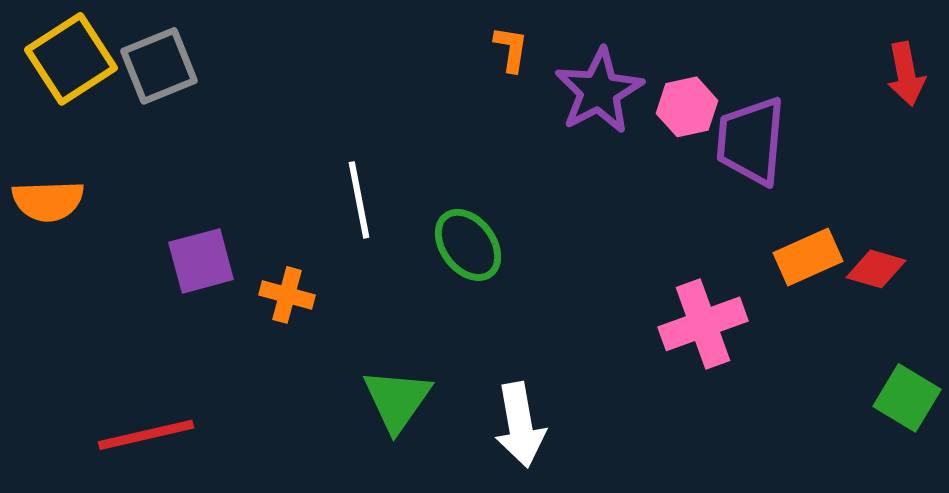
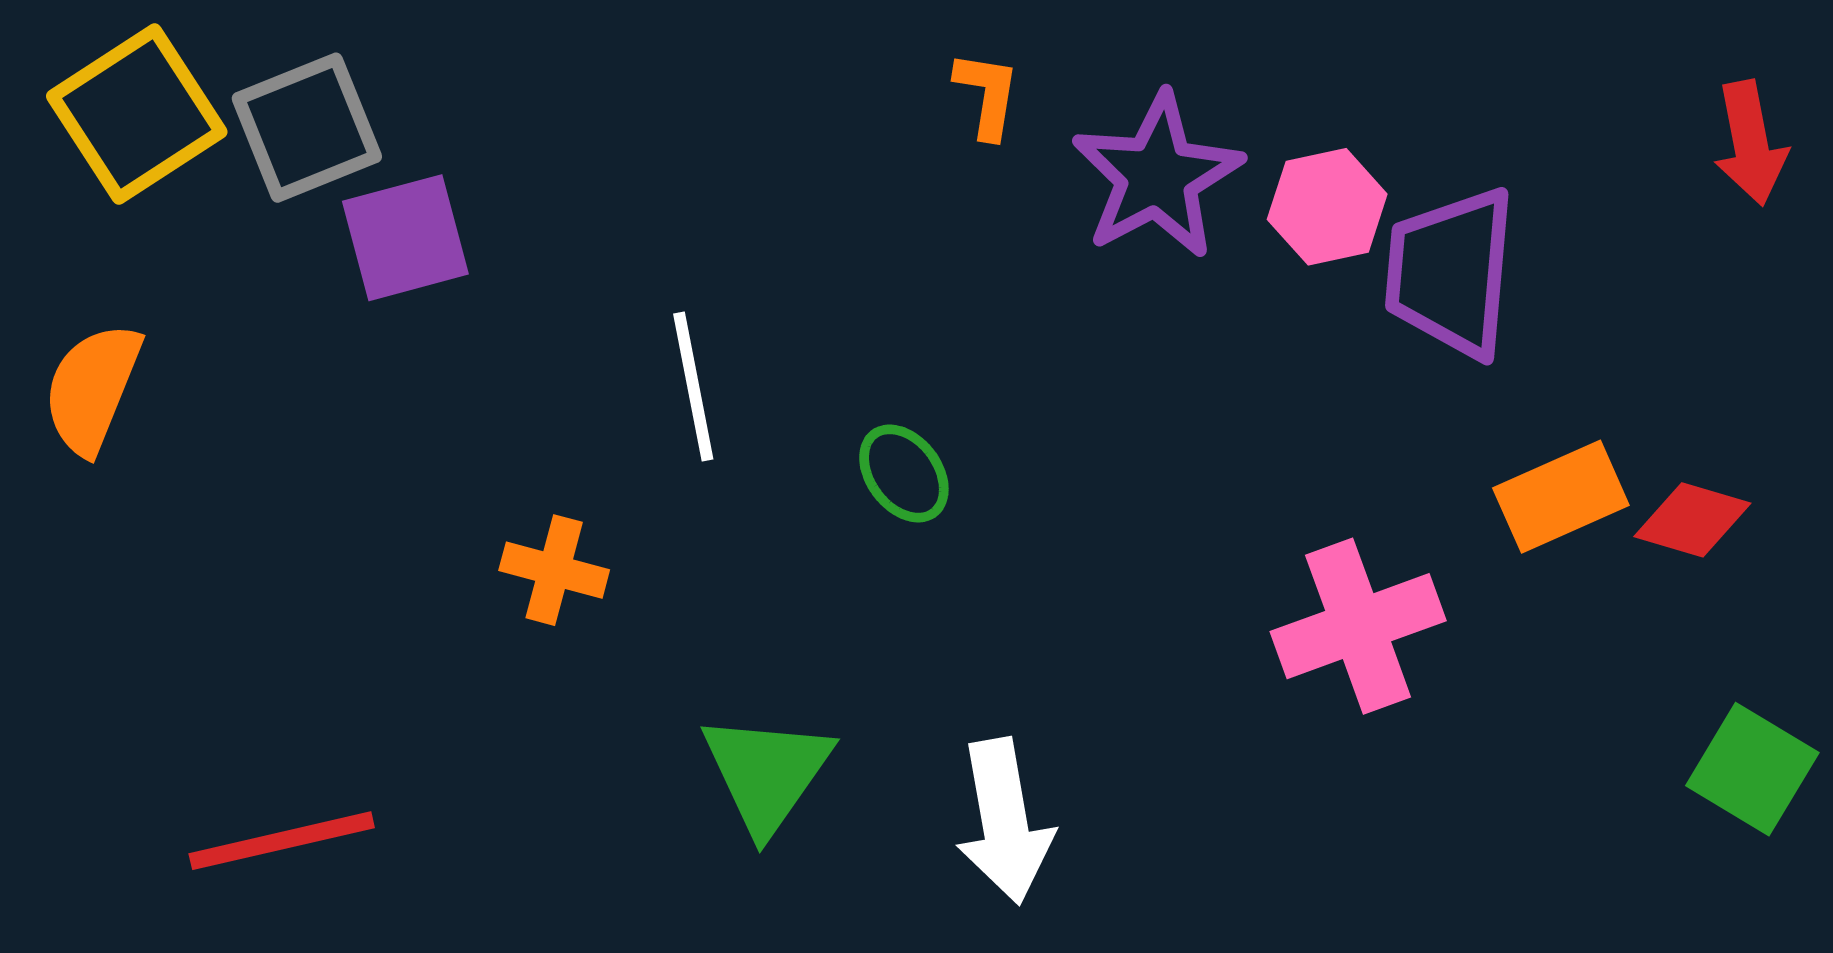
orange semicircle: (48, 201) -> (92, 388), turned 114
green ellipse: (468, 245) -> (904, 473), size x0.7
purple square: (201, 261) -> (405, 238), moved

